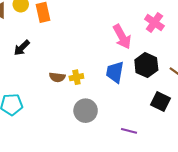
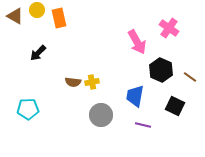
blue trapezoid: (115, 72) -> (135, 96), moved
purple line: (129, 131) -> (143, 125), moved

